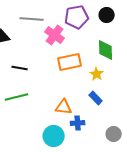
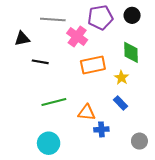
black line: (20, 68) -> (40, 62), moved
green line: (17, 97) -> (54, 102), moved
cyan circle: (54, 136) -> (49, 143), moved

